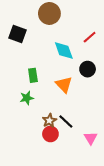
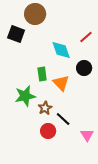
brown circle: (49, 13) -> (35, 14), moved
green rectangle: (33, 75) -> (42, 74), moved
green star: (27, 98) -> (25, 96), size x1.5
brown star: (49, 121) -> (45, 108), moved

